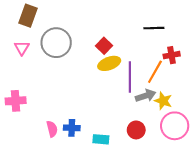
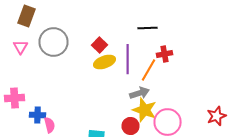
purple line: (130, 77) -> (128, 59), moved
yellow star: (163, 101) -> (144, 110), moved, size x1.4
blue cross: (72, 128) -> (38, 115), moved

